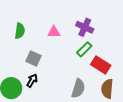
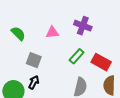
green semicircle: (20, 31) -> (18, 33), turned -49
green rectangle: (84, 49) -> (77, 56), moved

